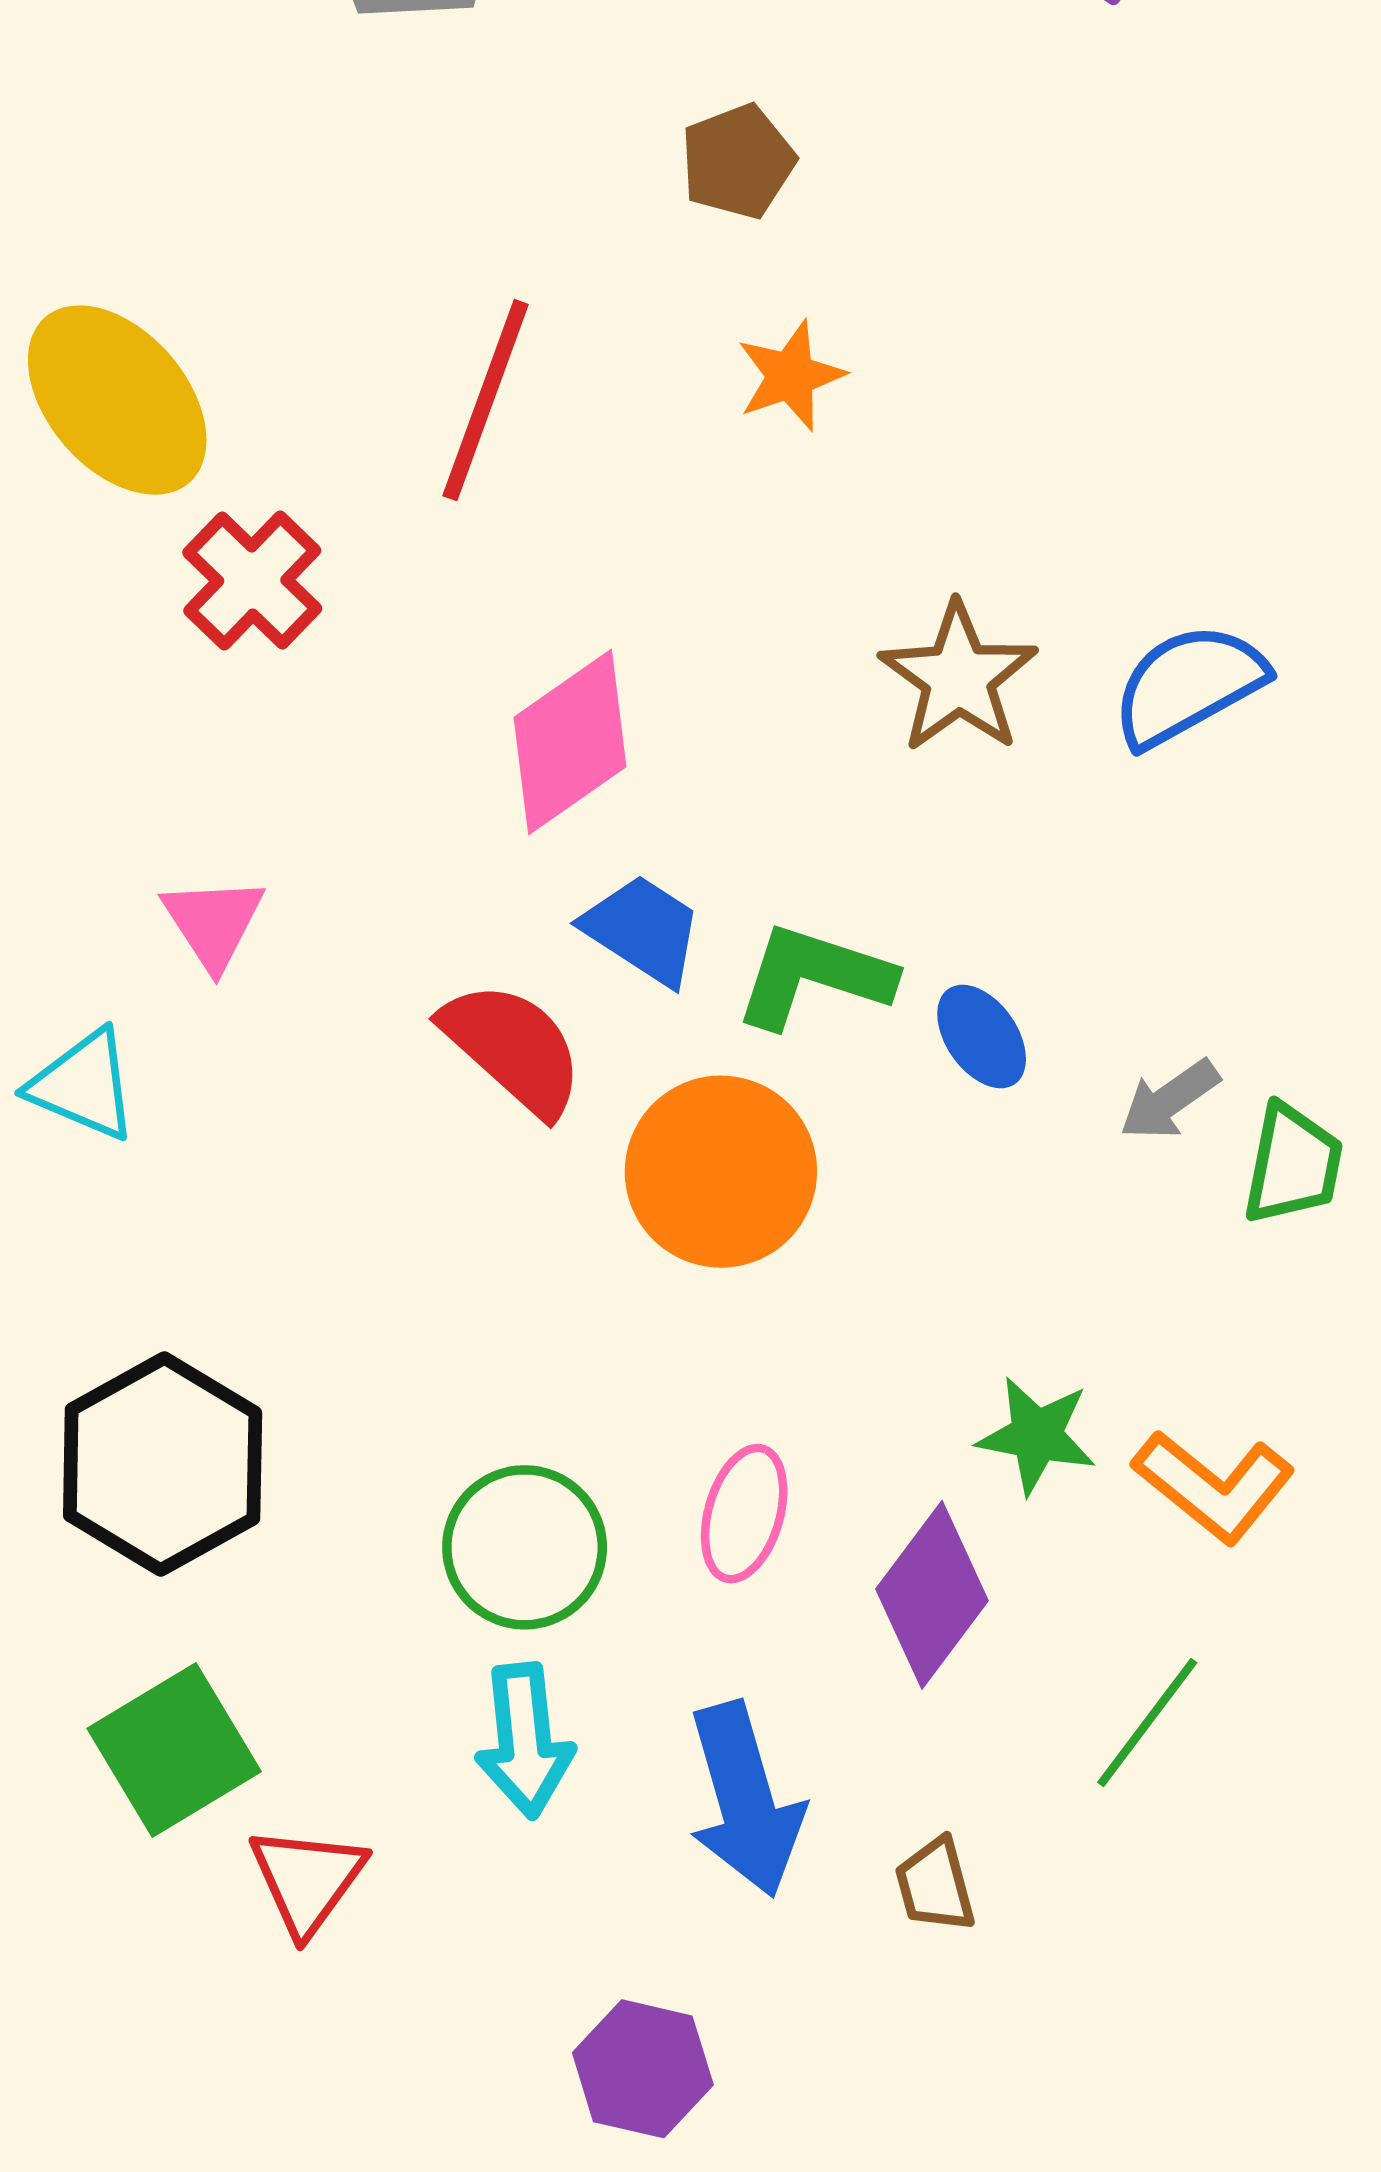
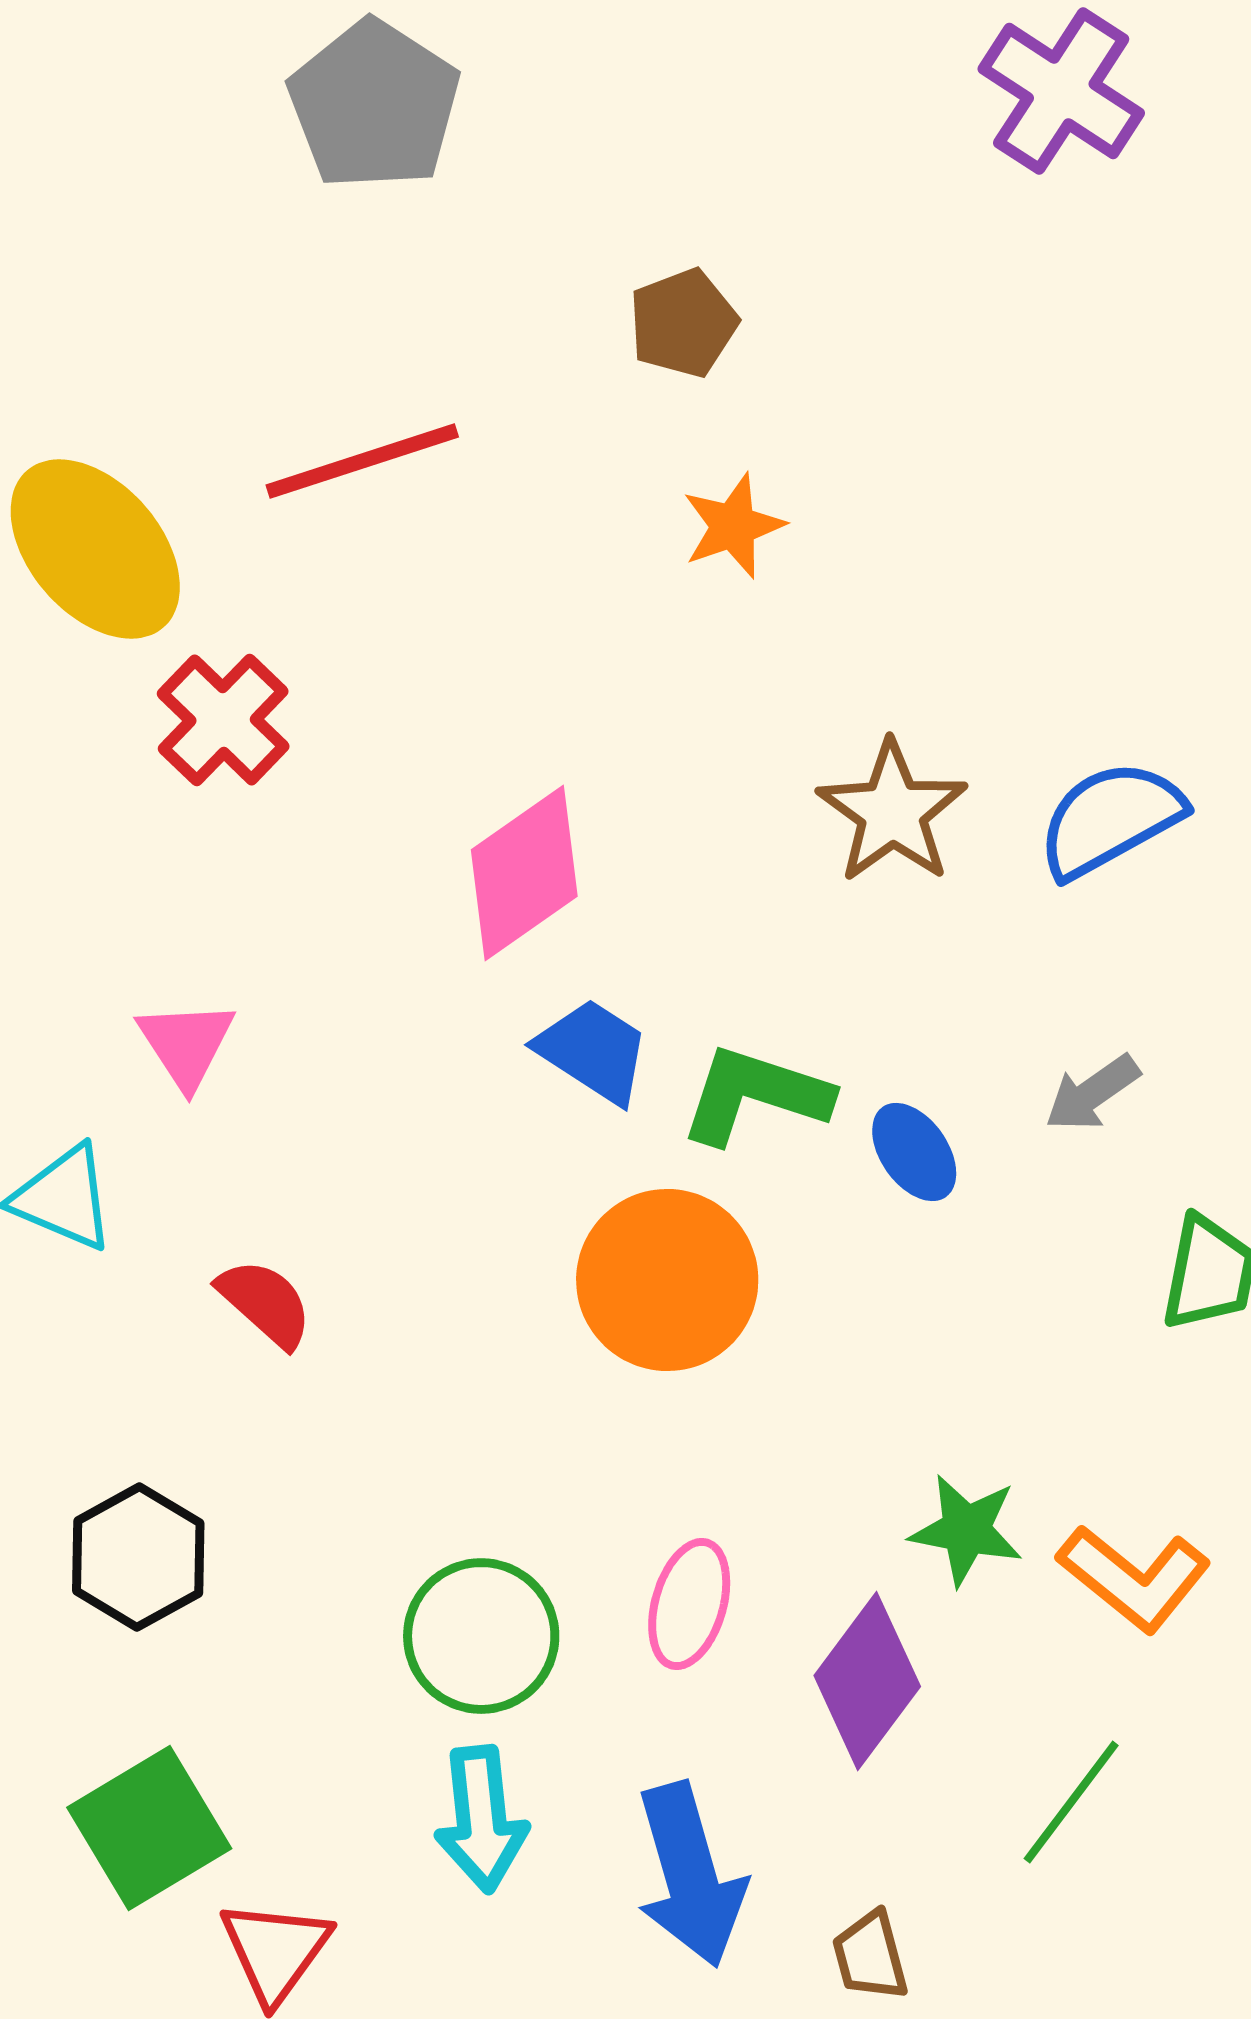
red line: (486, 400) -> (362, 461), moved, turned 52
red semicircle: (513, 1048) -> (265, 1303), moved, size x0.7
gray arrow: (1169, 1100) -> (1092, 1093), moved
black hexagon: (163, 1464) -> (138, 1557), size x0.7

